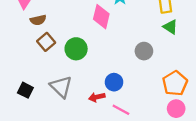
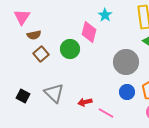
green circle: (76, 49) -> (70, 49), moved
gray circle: (144, 51) -> (126, 62), size x1.6
blue circle: (114, 82) -> (127, 92), moved

